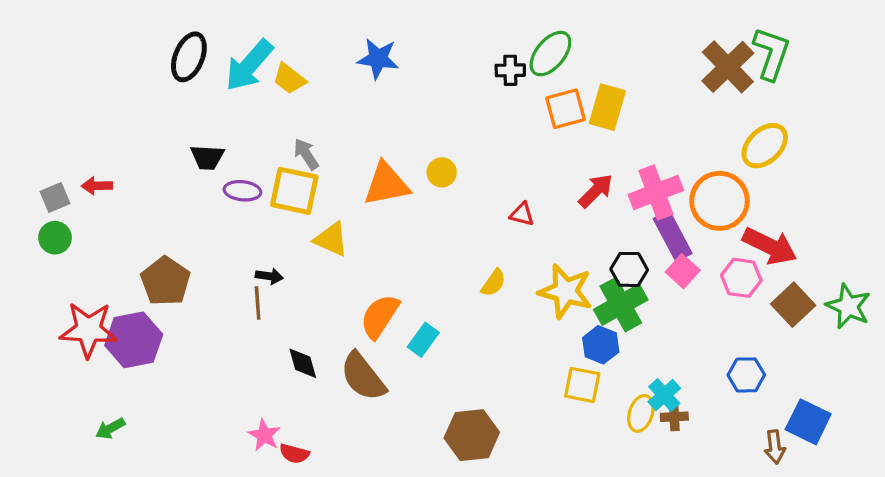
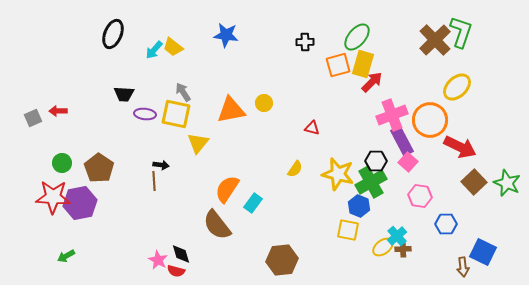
green ellipse: (550, 54) -> (357, 37), moved
cyan arrow: (249, 65) -> (154, 50), moved, size x0.6
red arrow: (596, 191) -> (372, 82), moved
green circle: (55, 238) -> (62, 163), moved
yellow triangle: (331, 239) -> (198, 143), turned 45
pink hexagon: (741, 278) -> (420, 196), moved
black diamond: (303, 363) -> (181, 254), moved
yellow ellipse: (641, 413) -> (383, 247), turned 35

